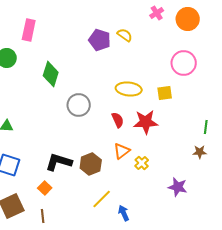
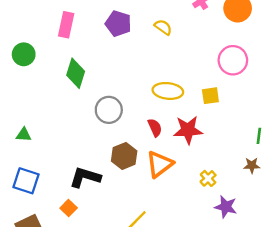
pink rectangle: (29, 30) -> (66, 25), moved
purple pentagon: (100, 40) -> (118, 24), moved
orange triangle: (122, 151) -> (160, 164), size x1.4
yellow cross: (142, 163) -> (208, 178), moved
brown hexagon: (91, 164) -> (124, 156), moved

